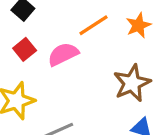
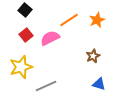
brown star: (132, 83) -> (93, 56), size x0.6

